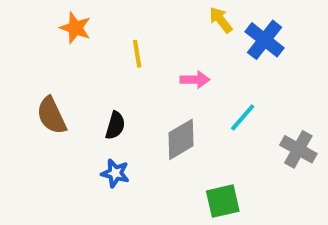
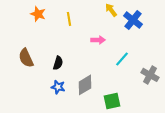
yellow line: (137, 54) -> (69, 19), moved
gray diamond: (181, 139) -> (85, 85), moved

